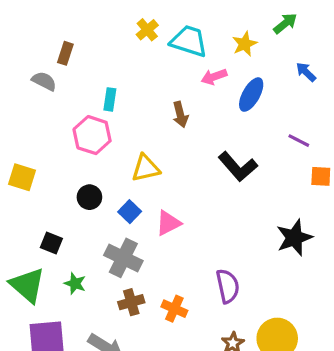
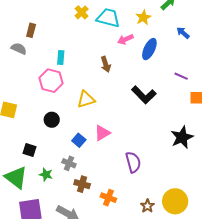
blue square: (130, 212) -> (79, 140), moved
gray cross: (123, 258) -> (69, 163), moved, size x0.6
purple semicircle: (228, 286) -> (133, 162), moved
brown cross: (131, 302) -> (82, 184), turned 35
orange cross: (174, 309) -> (108, 198), moved

